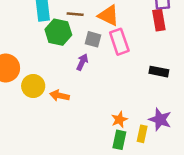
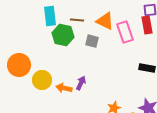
pink rectangle: (119, 42) -> (125, 32), moved
purple arrow: (82, 62) -> (81, 83), moved

